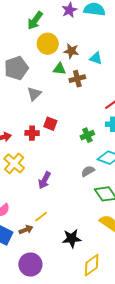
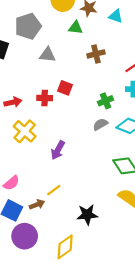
brown cross: (77, 79) -> (96, 54), moved
gray triangle: (34, 94) -> (47, 55), turned 49
gray semicircle: (88, 171) -> (100, 124), moved
purple circle: (30, 264) -> (25, 236), moved
yellow diamond: (92, 265) -> (65, 247), moved

